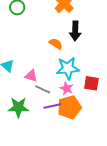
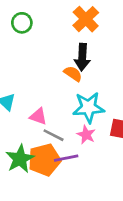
black arrow: (75, 31) -> (82, 57), moved
green star: (18, 107) -> (20, 159), turned -30
orange pentagon: (69, 107) -> (44, 160), moved

